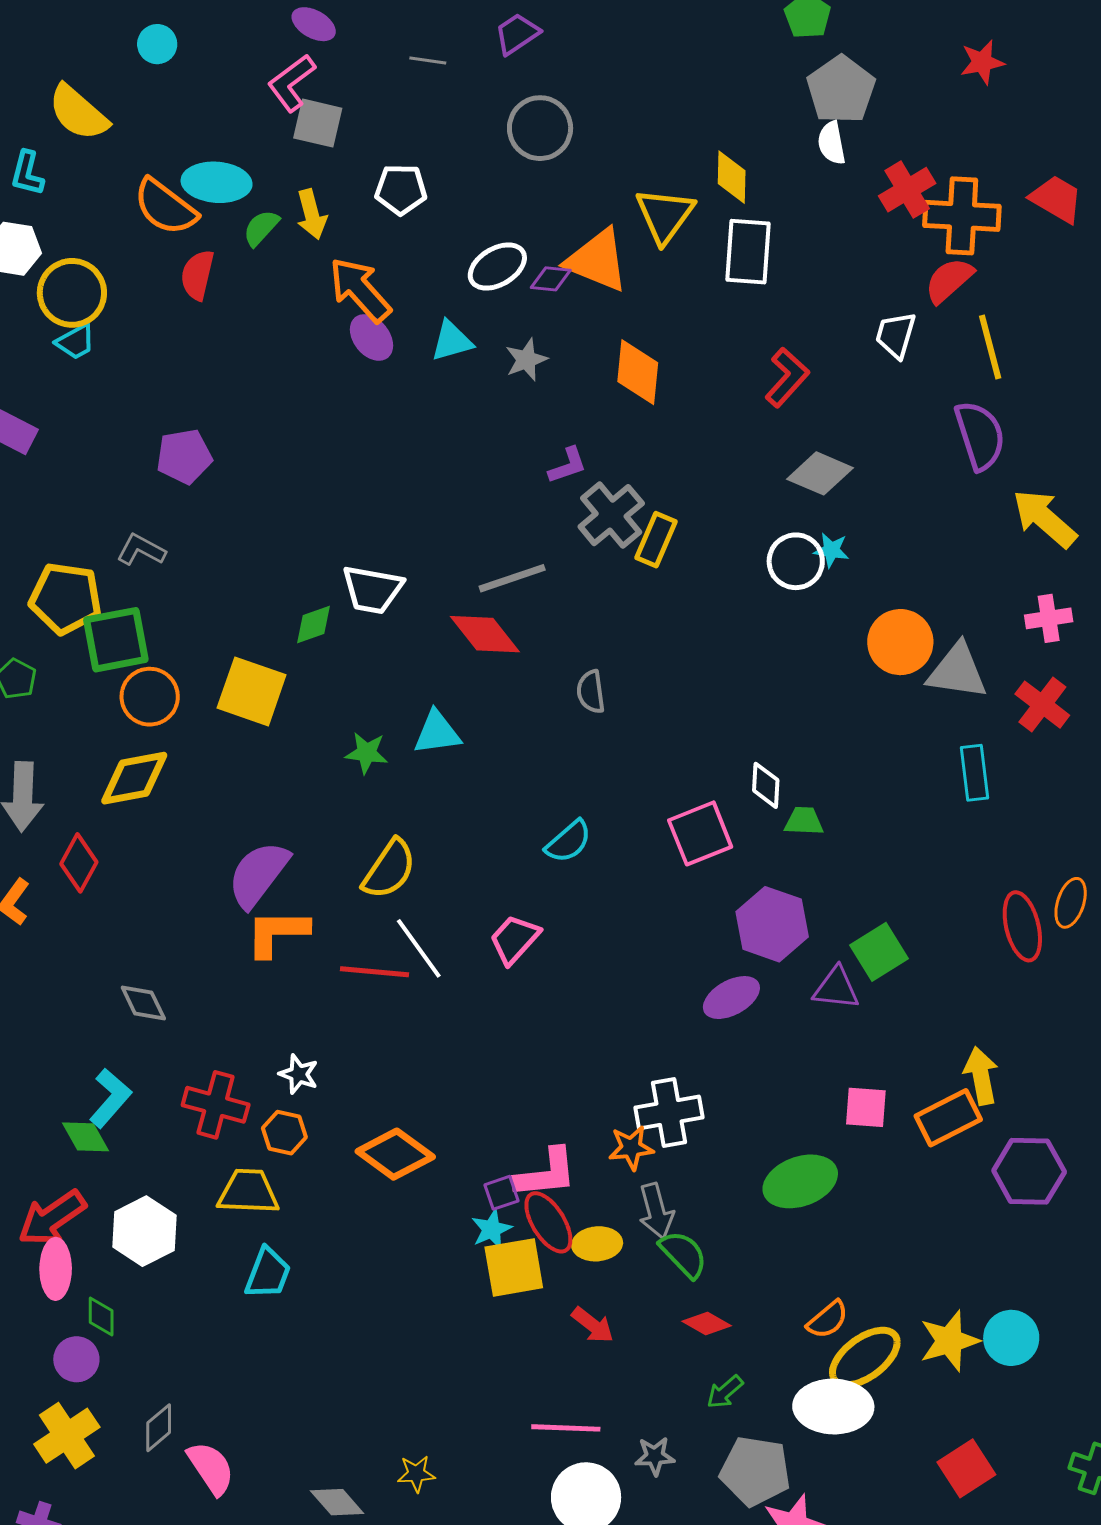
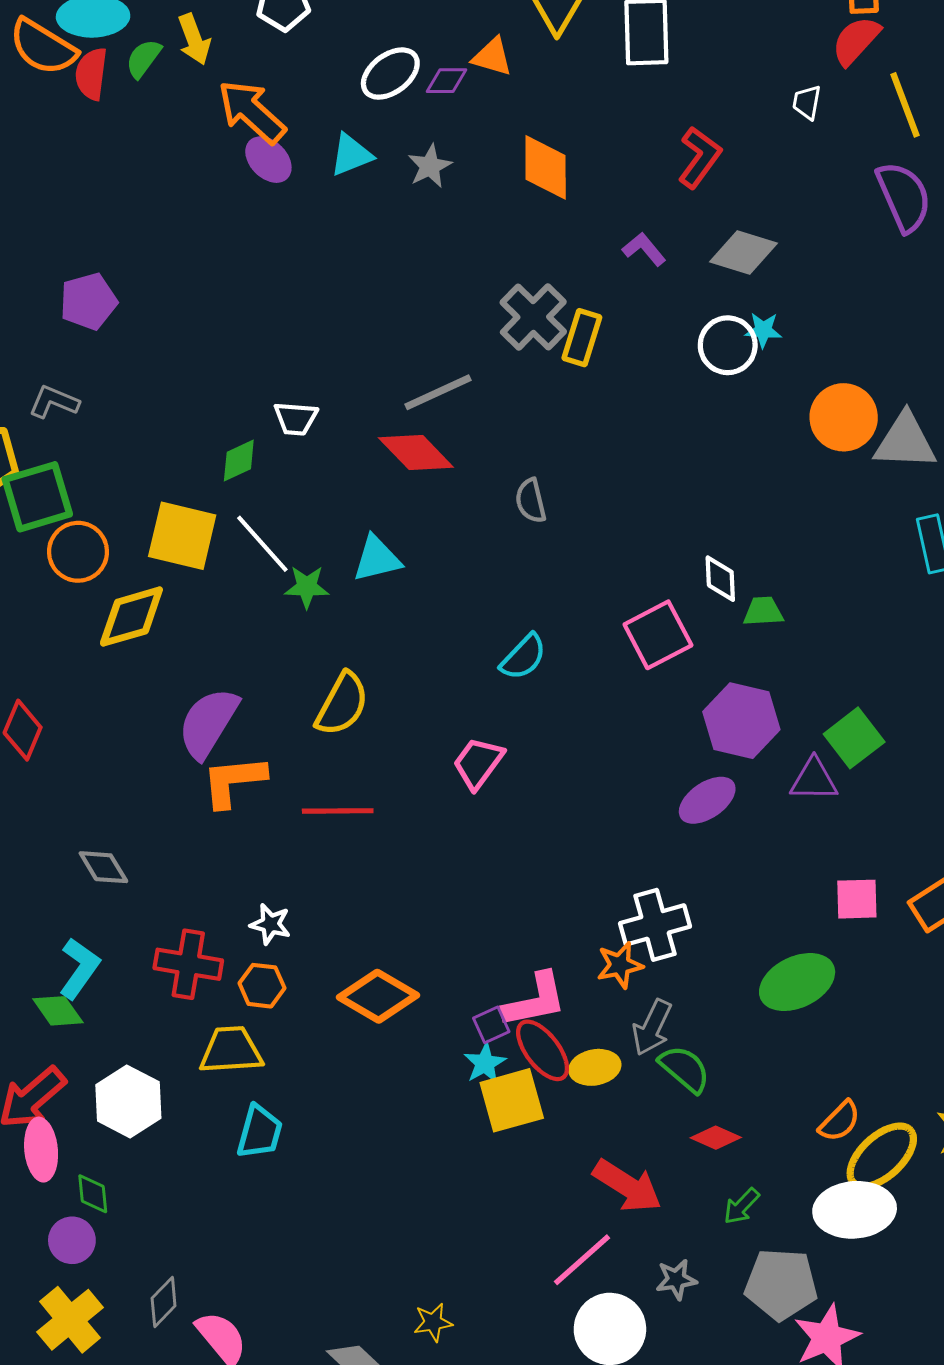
orange triangle: (597, 260) -> (492, 57), size x0.6
red semicircle: (197, 275) -> (91, 74), moved
white trapezoid: (896, 335) -> (807, 102), size x0.7
purple L-shape: (568, 465) -> (644, 249), moved, turned -105
white trapezoid: (372, 590) -> (296, 419), size x0.7
yellow diamond: (134, 778) -> (131, 617), moved
white line: (419, 948) -> (262, 544), moved
gray arrow: (656, 1211) -> (652, 1027), turned 46
red arrow: (593, 1325) -> (627, 1186), moved, size x1.5
pink line: (566, 1428) -> (582, 1260), turned -38

